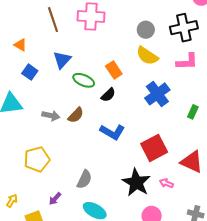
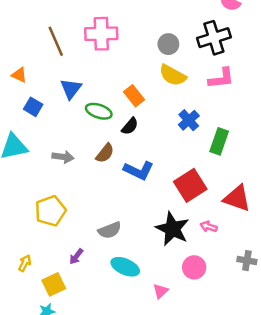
blue cross: (157, 94) -> (189, 120), size x0.7
green rectangle: (193, 112) -> (219, 141), moved, size x1.5
brown semicircle: (76, 115) -> (105, 153), moved
gray semicircle: (84, 179) -> (110, 230), turned 48

